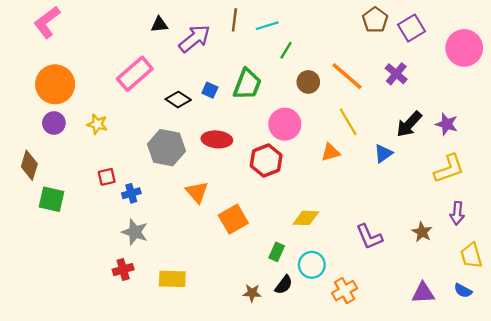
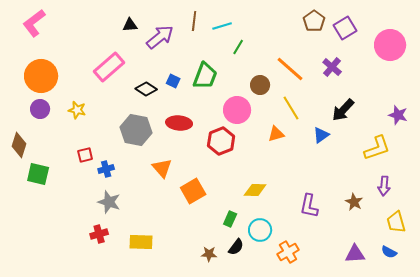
brown circle: (308, 82) -> (260, 85), moved
purple star: (447, 124) -> (398, 115), moved
purple L-shape: (369, 237) -> (309, 206), turned 35

